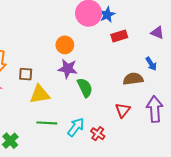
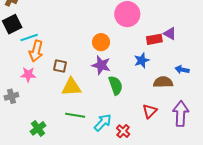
blue star: (107, 15) -> (142, 60), moved
purple triangle: (157, 33) -> (170, 34), moved
blue arrow: (151, 64) -> (182, 70), turned 128

